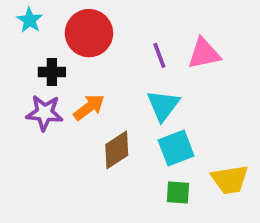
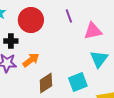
purple line: (159, 55) -> (69, 16), moved
cyan triangle: (163, 105) -> (99, 59), moved

